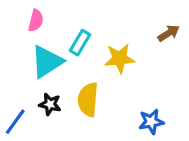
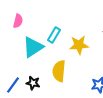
pink semicircle: (36, 20) -> (18, 21), moved
black star: (50, 104) -> (33, 83), moved

